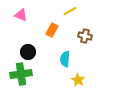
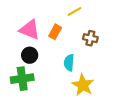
pink triangle: (21, 15) -> (30, 30), moved, size x1.5
yellow star: (78, 80) -> (83, 85), size x1.5

